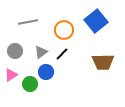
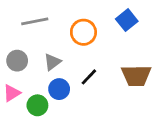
blue square: (96, 21) -> (127, 20), size x0.7
black line: (62, 54) -> (89, 77), moved

